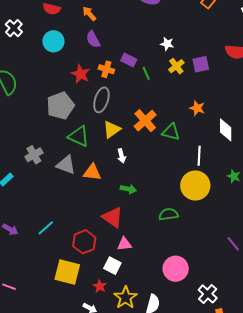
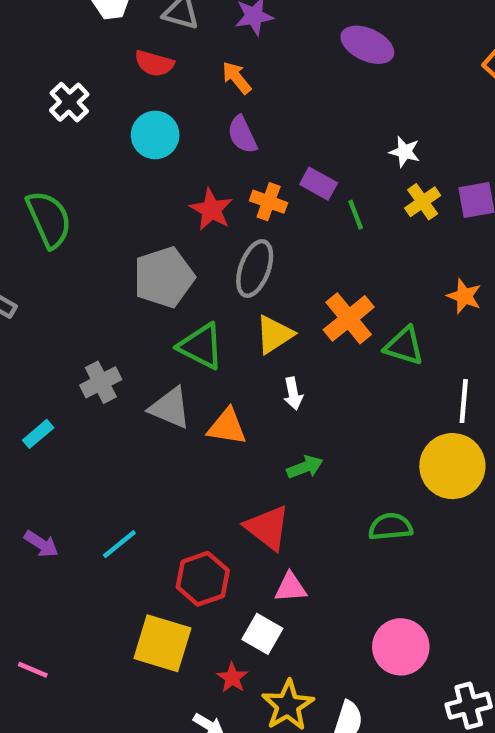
green arrow: (128, 189) -> (305, 467), turned -35
white cross: (208, 294) -> (469, 706), turned 30

